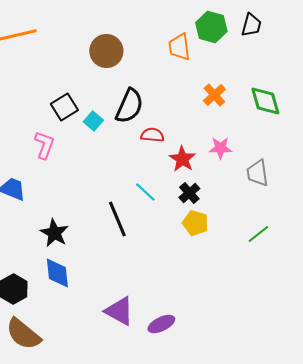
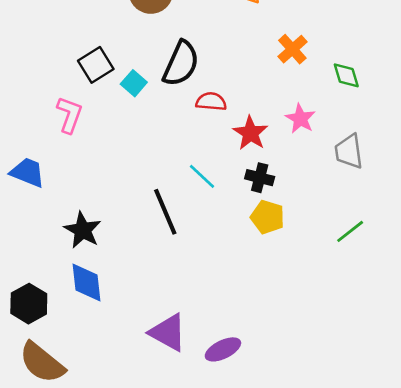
green diamond: (265, 101) -> (346, 75), moved, size x0.7
pink star: (220, 148) -> (300, 119), turned 30
black cross: (189, 193) -> (260, 178), turned -35

